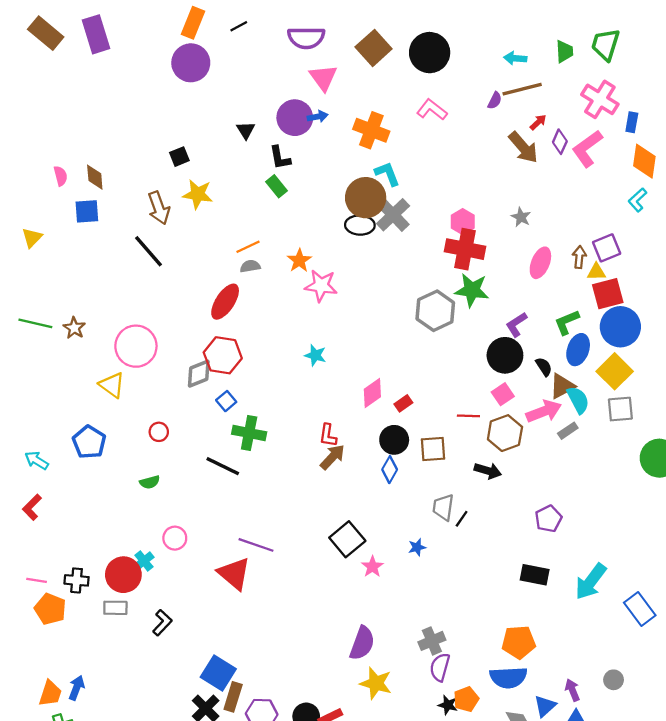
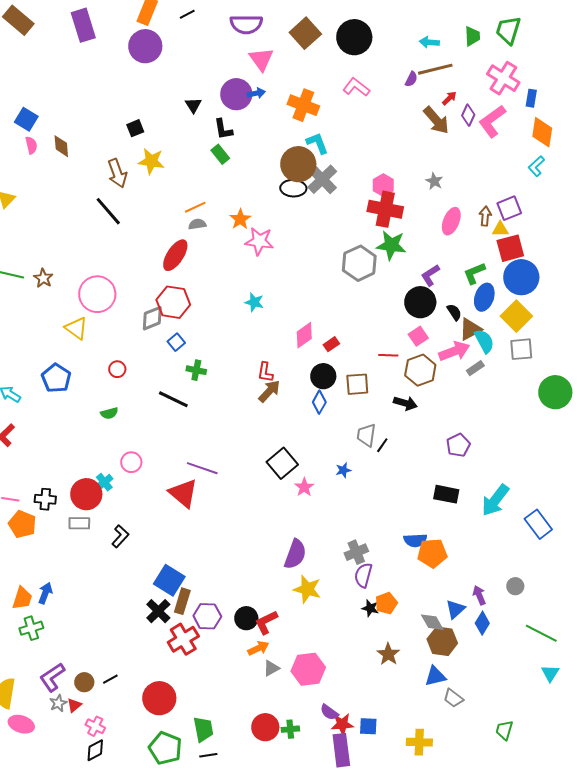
purple rectangle: (96, 34) -> (83, 25), moved
blue square: (87, 211) -> (26, 119), moved, turned 35
green cross: (249, 433) -> (196, 370), size x0.7
blue semicircle: (508, 677) -> (415, 540), moved, size x0.7

